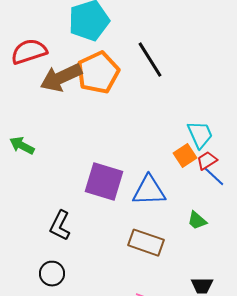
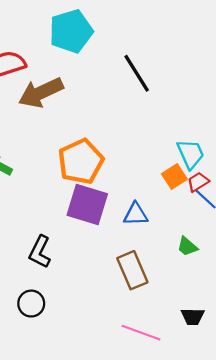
orange pentagon: (98, 73) -> (81, 161), moved
blue triangle: (149, 191) -> (136, 214), size x0.7
brown rectangle: (146, 243) -> (132, 270), turned 48

